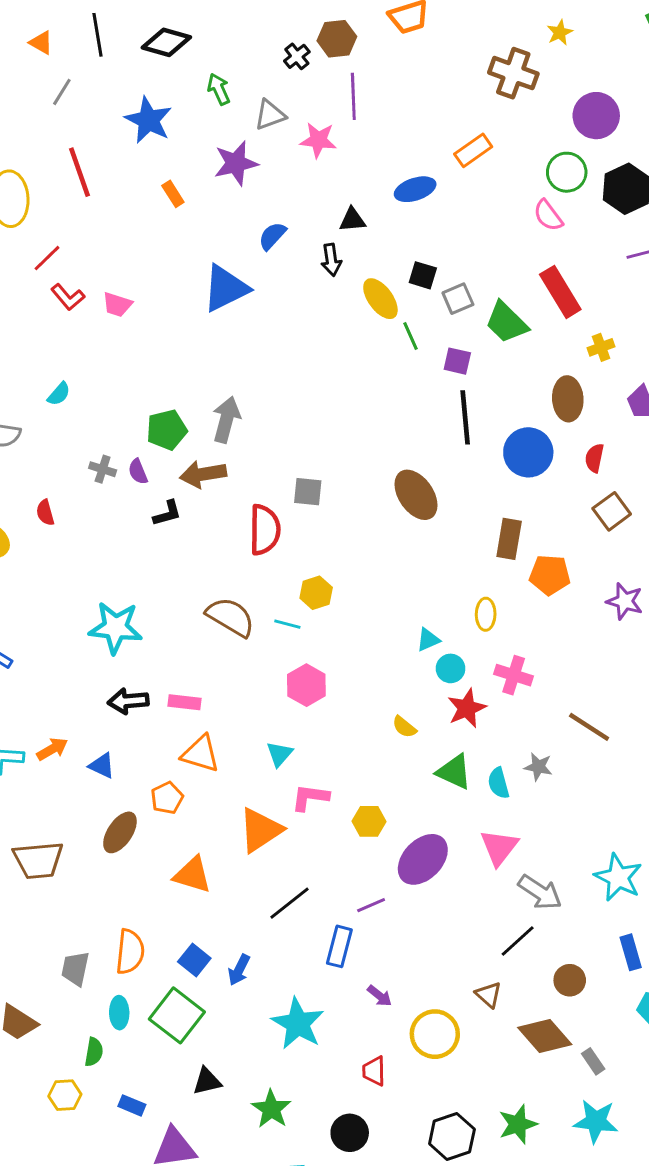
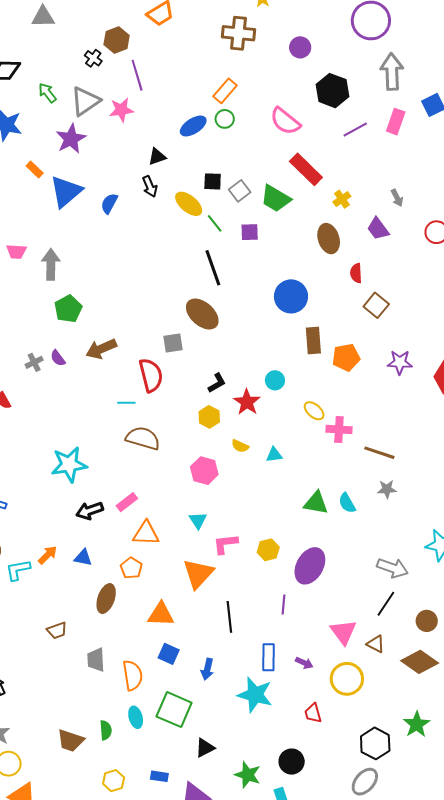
gray triangle: (270, 115) -> (85, 101), size x1.4
purple circle: (596, 116) -> (300, 47), size x0.7
green circle: (567, 172) -> (225, 119), moved, size x0.7
pink semicircle: (548, 216) -> (285, 121), size x1.4
blue semicircle: (272, 236) -> (109, 203), moved
blue triangle: (226, 288) -> (66, 192), moved
black line: (465, 417) -> (213, 268), moved
gray arrow: (226, 420) -> (51, 264), moved
green pentagon: (167, 430) -> (68, 309), moved
blue circle: (528, 452) -> (291, 296), moved
gray cross: (103, 469) -> (34, 362), turned -30
brown ellipse: (416, 495) -> (202, 314), moved
black L-shape: (167, 513) -> (217, 383), moved
yellow hexagon: (316, 593) -> (209, 417), moved
yellow ellipse: (486, 614) -> (314, 411), moved, turned -35
cyan line: (287, 624) -> (126, 403), moved
cyan triangle: (428, 640) -> (274, 455), moved, turned 30
cyan circle: (451, 668) -> (275, 380), moved
pink rectangle: (185, 702) -> (127, 502), turned -30
red star: (467, 708) -> (247, 402), moved
yellow semicircle: (404, 727) -> (240, 446), moved
brown line: (589, 727) -> (379, 453), moved
gray star: (538, 767) -> (387, 489), moved
pink triangle: (499, 847) -> (343, 632), moved
brown trapezoid: (38, 860) -> (57, 630), size x0.6
black line: (289, 903) -> (229, 617), turned -44
purple line: (371, 905) -> (283, 605), turned -48
blue rectangle: (339, 946) -> (268, 657), moved
blue square: (194, 960) -> (169, 654), moved
gray trapezoid: (75, 969) -> (96, 660), moved
green semicircle: (94, 1052) -> (106, 730), moved
green star: (271, 1109) -> (248, 775), moved
black circle: (350, 1133) -> (292, 762), moved

